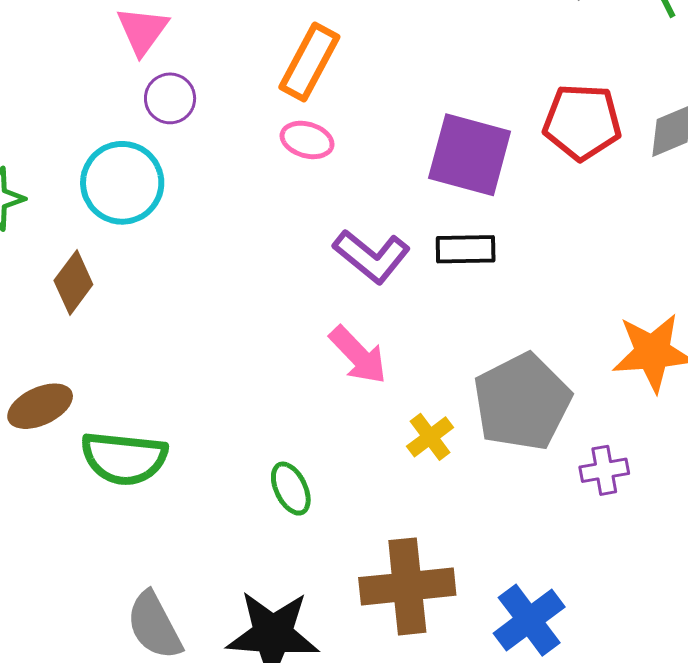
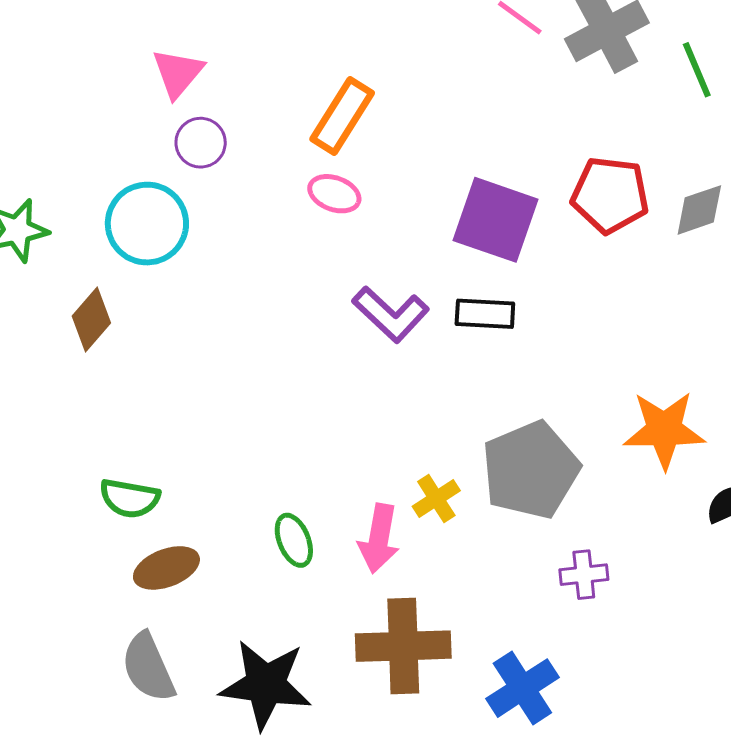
pink arrow: (358, 355) -> (379, 538), moved, turned 50
brown ellipse: (40, 406) -> (166, 568), moved
green semicircle: (124, 458) -> (130, 498), size x0.7
purple cross: (604, 470) -> (584, 575), moved

